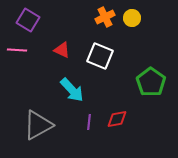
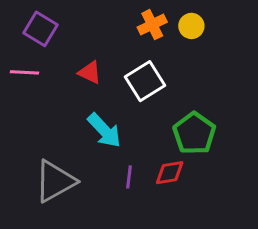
white square: (100, 56) -> (145, 81), turned 36
green pentagon: (151, 82) -> (194, 133), moved

